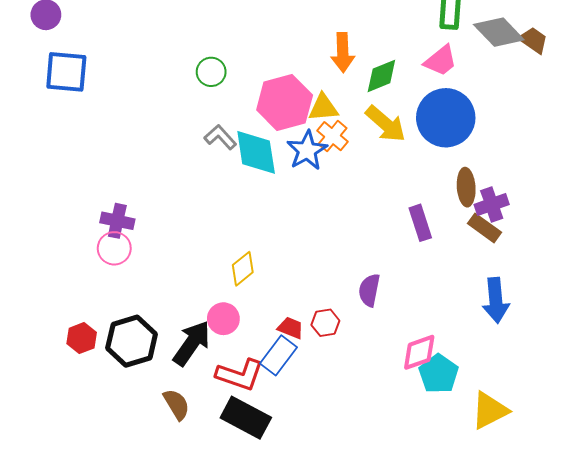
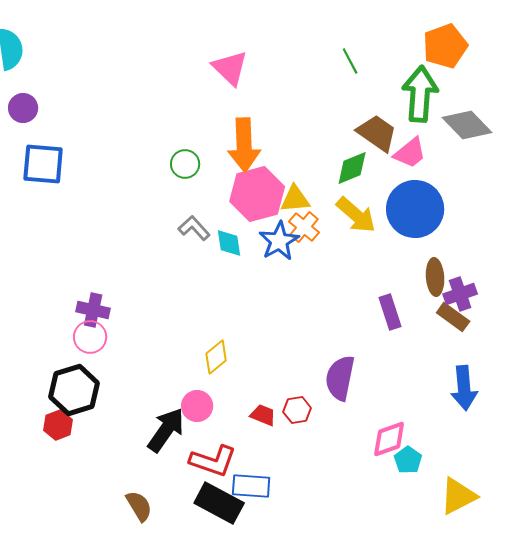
brown trapezoid: (533, 40) -> (377, 133), moved, size x1.4
orange arrow: (343, 52) -> (244, 145), moved, size x1.4
cyan diamond: (256, 152) -> (229, 243), size x0.6
purple semicircle: (369, 290) -> (340, 378), size x1.4
black hexagon: (132, 341) -> (74, 390), moved
blue rectangle: (278, 355) -> (251, 486), moved, turned 57
cyan pentagon: (439, 374) -> (408, 460), size x0.7
brown semicircle: (176, 404) -> (139, 506), moved

